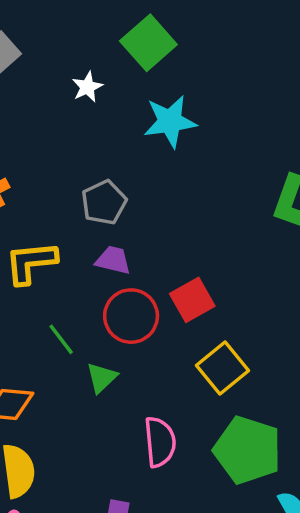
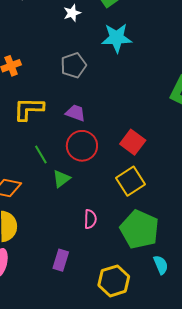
gray pentagon: (104, 202) -> (73, 65), moved
red square: (192, 300) -> (133, 142), moved, turned -30
pink semicircle: (160, 442) -> (90, 219), size x0.7

